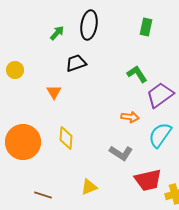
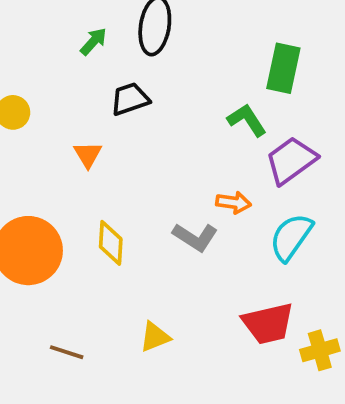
green rectangle: (146, 27) -> (283, 68), moved, size x1.4
gray L-shape: (121, 153) -> (195, 237), moved

